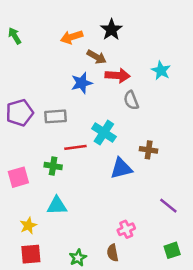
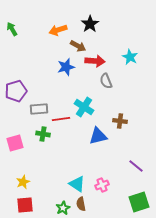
gray rectangle: (56, 116) -> (39, 109), moved
cyan triangle: (57, 206) -> (77, 184), moved, turned 36
green square: (172, 250) -> (139, 202), size x1.5
brown semicircle: (113, 253) -> (81, 204), moved

